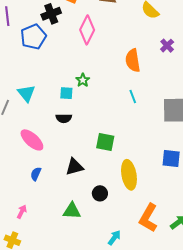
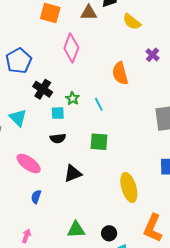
black cross: (51, 14) -> (43, 89), moved, turned -30
cyan line: (133, 96) -> (99, 104), moved
green square: (105, 142) -> (99, 142), moved
black triangle: (74, 167) -> (73, 173), moved
black circle: (100, 193) -> (109, 233), moved

